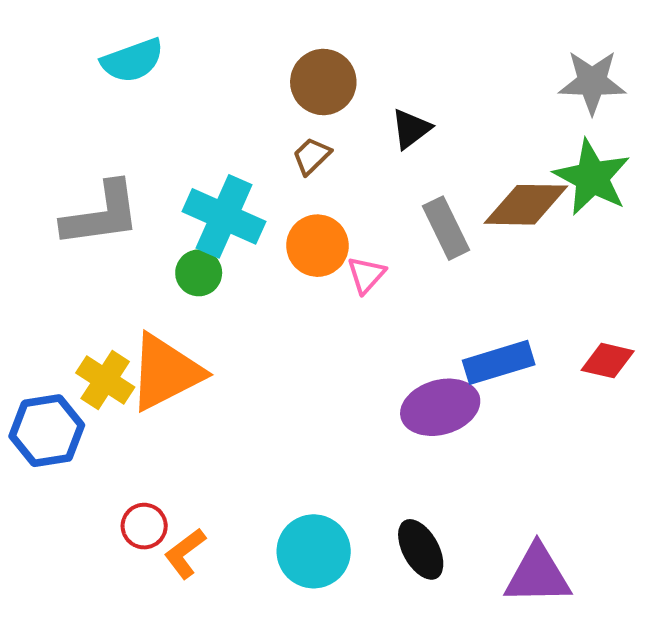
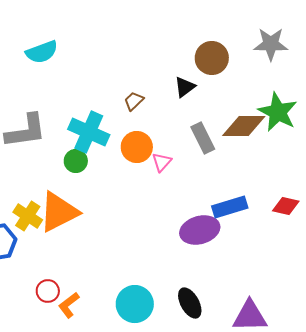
brown circle: (323, 82) -> (212, 58), moved
gray star: (592, 82) -> (271, 44), moved

